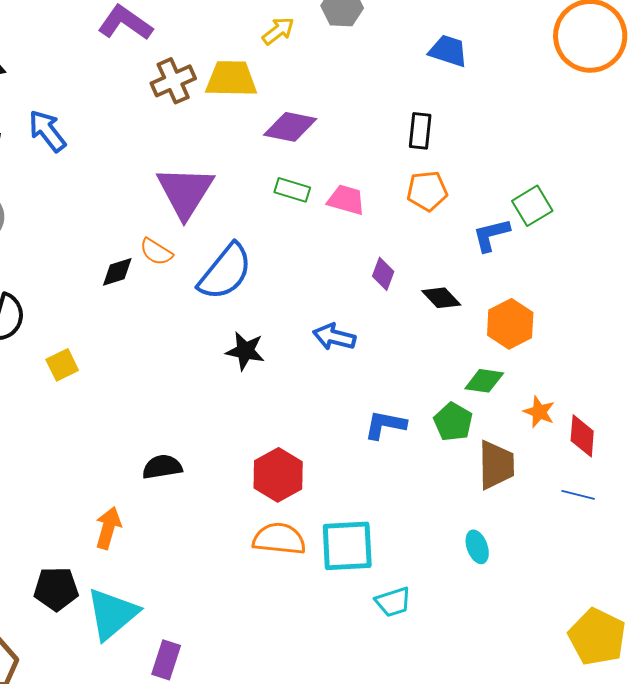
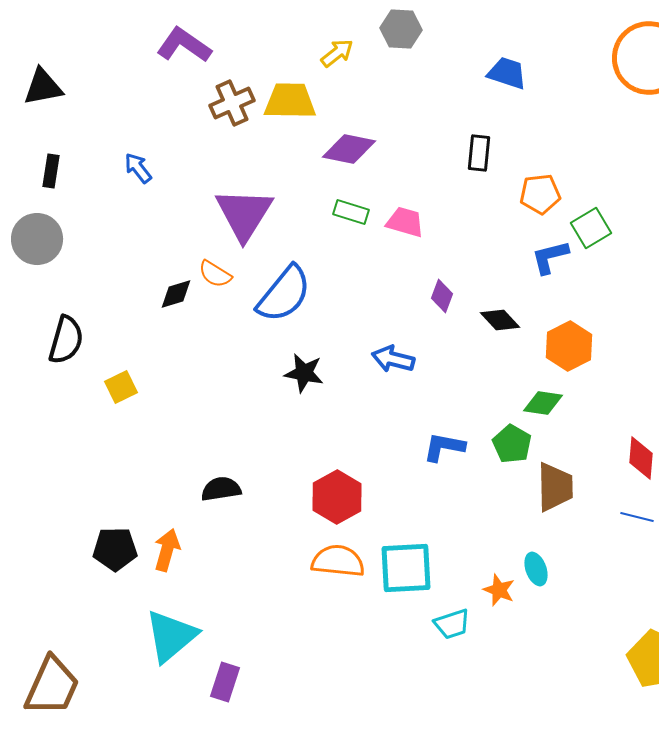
blue arrow: (47, 131) -> (138, 168), moved, size x0.7
orange pentagon: (427, 191) -> (540, 194), moved
orange star: (539, 412) -> (499, 590), moved
black pentagon: (56, 589) -> (115, 549), moved

